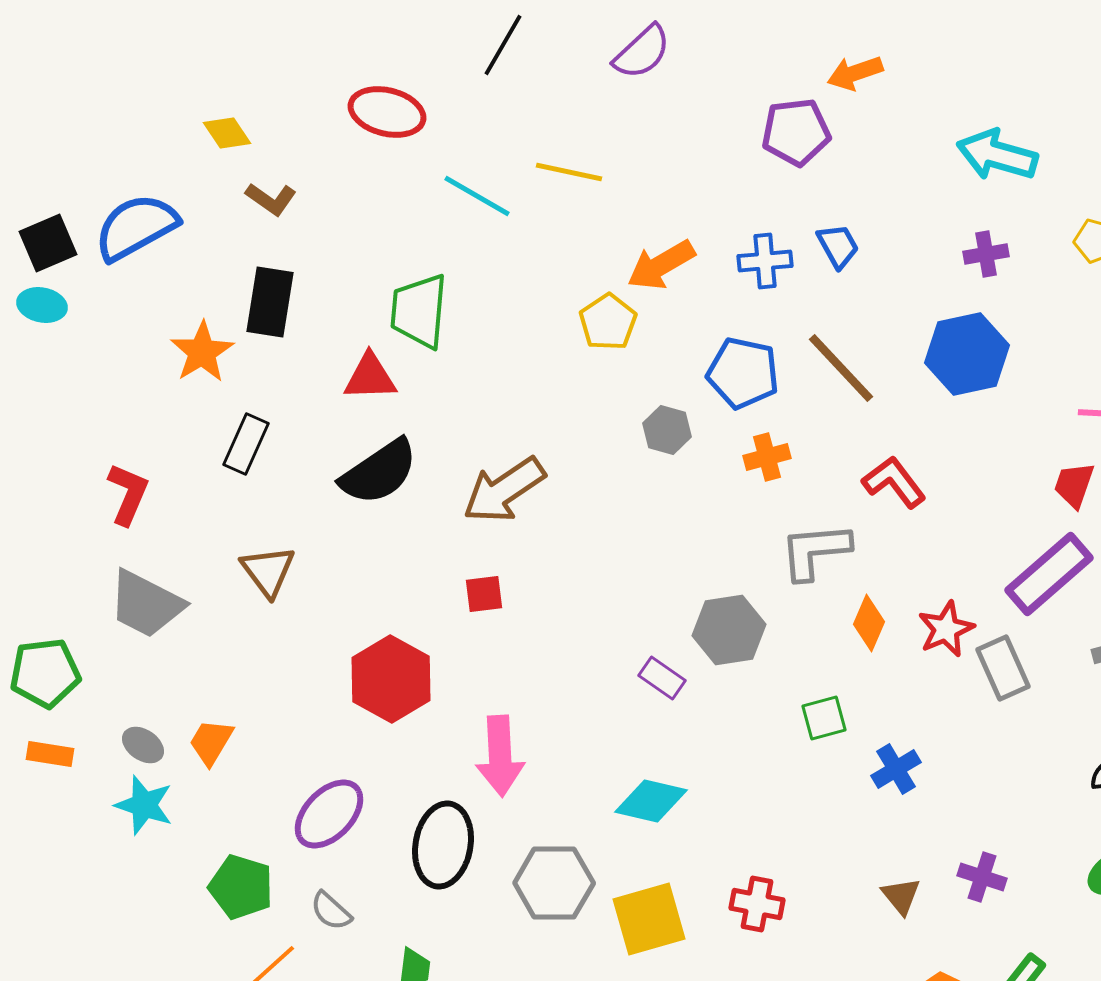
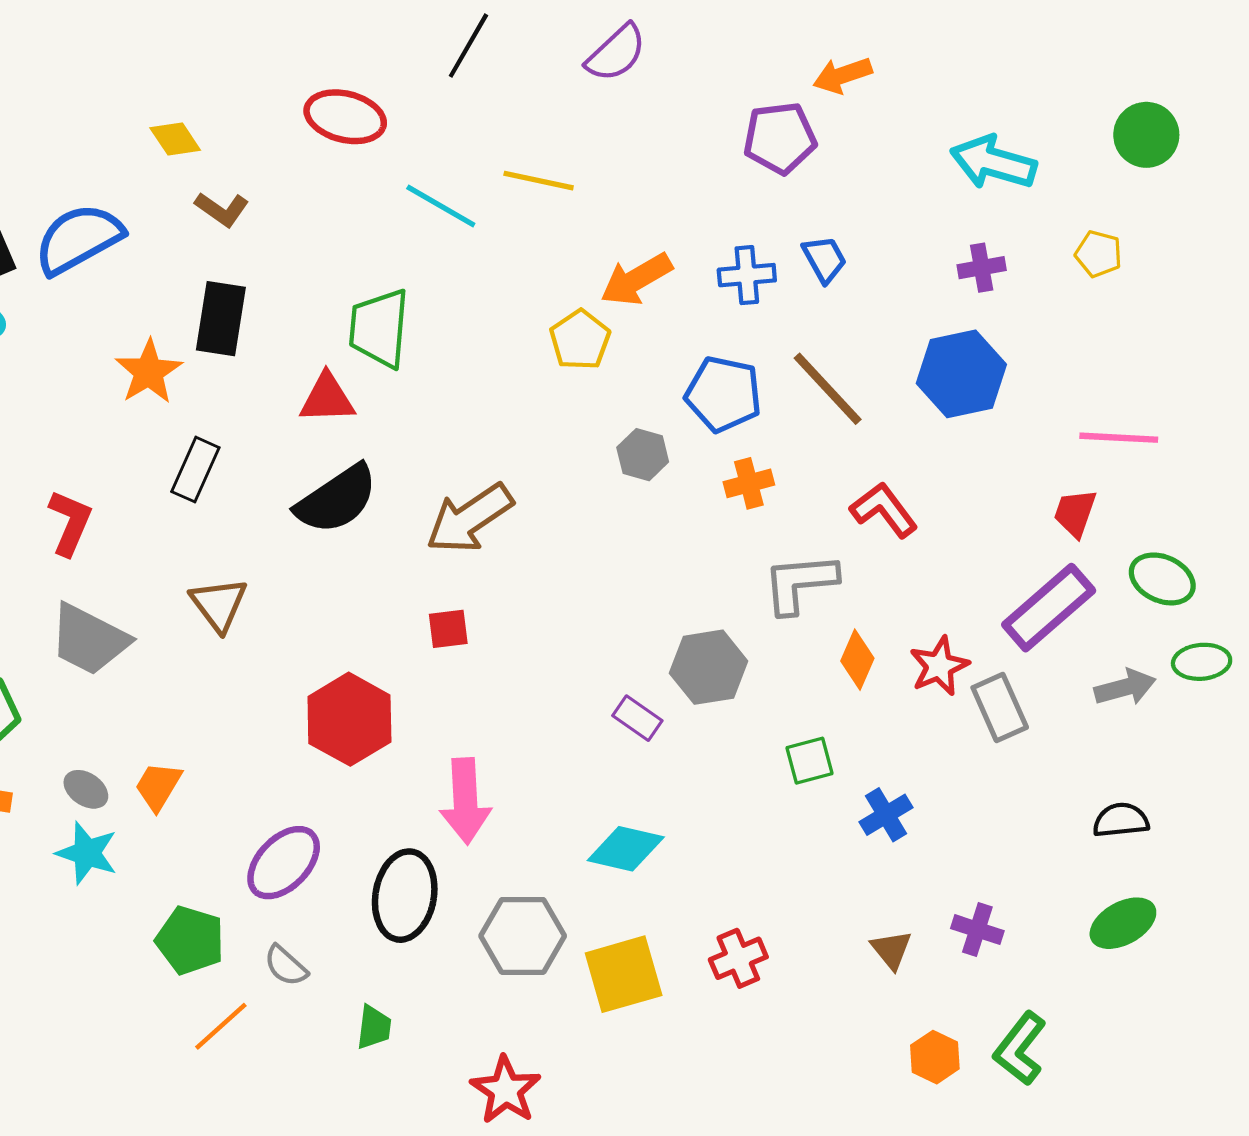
red cross: (757, 904) -> (738, 958), turned -34

